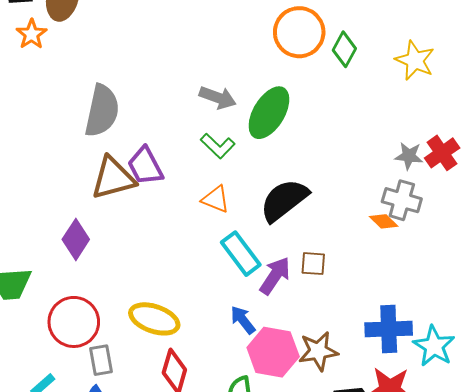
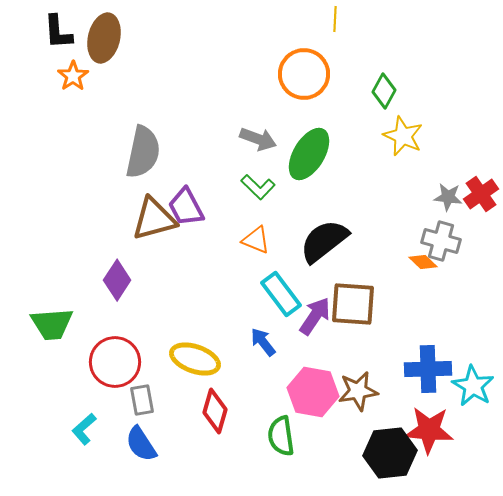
orange circle: (299, 32) -> (304, 74), moved
yellow star: (415, 60) -> (403, 136), moved
brown square: (313, 264) -> (353, 304), size x1.8
blue arrow: (243, 320) -> (263, 342), moved

